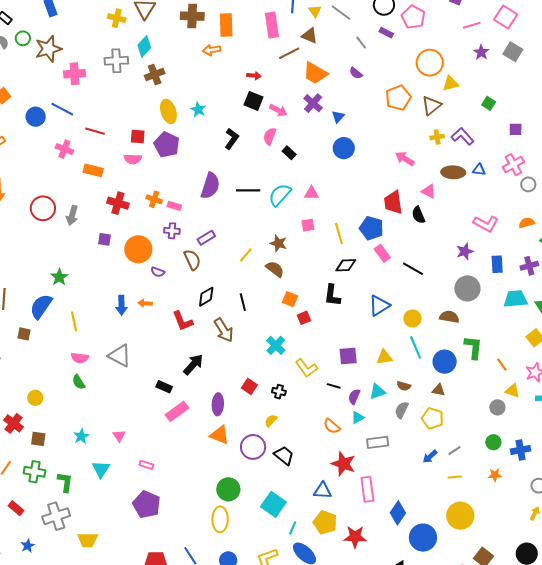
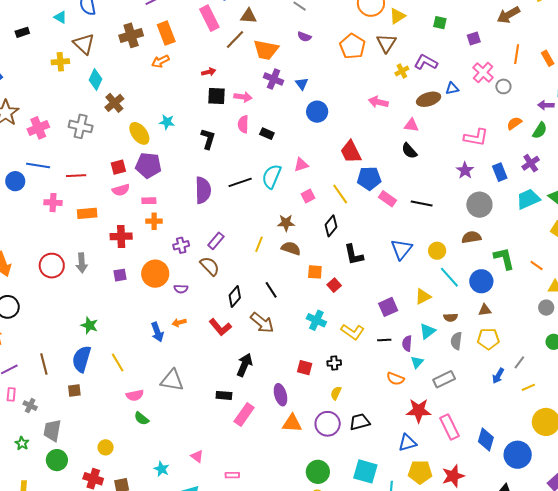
gray cross: (116, 61) -> (81, 126), moved, turned 35
red trapezoid: (393, 202) -> (351, 152), moved
pink rectangle: (174, 206) -> (149, 201), moved
black diamond: (346, 265) -> (331, 226), moved, turned -30
black trapezoid: (284, 455) -> (360, 422), turned -35

